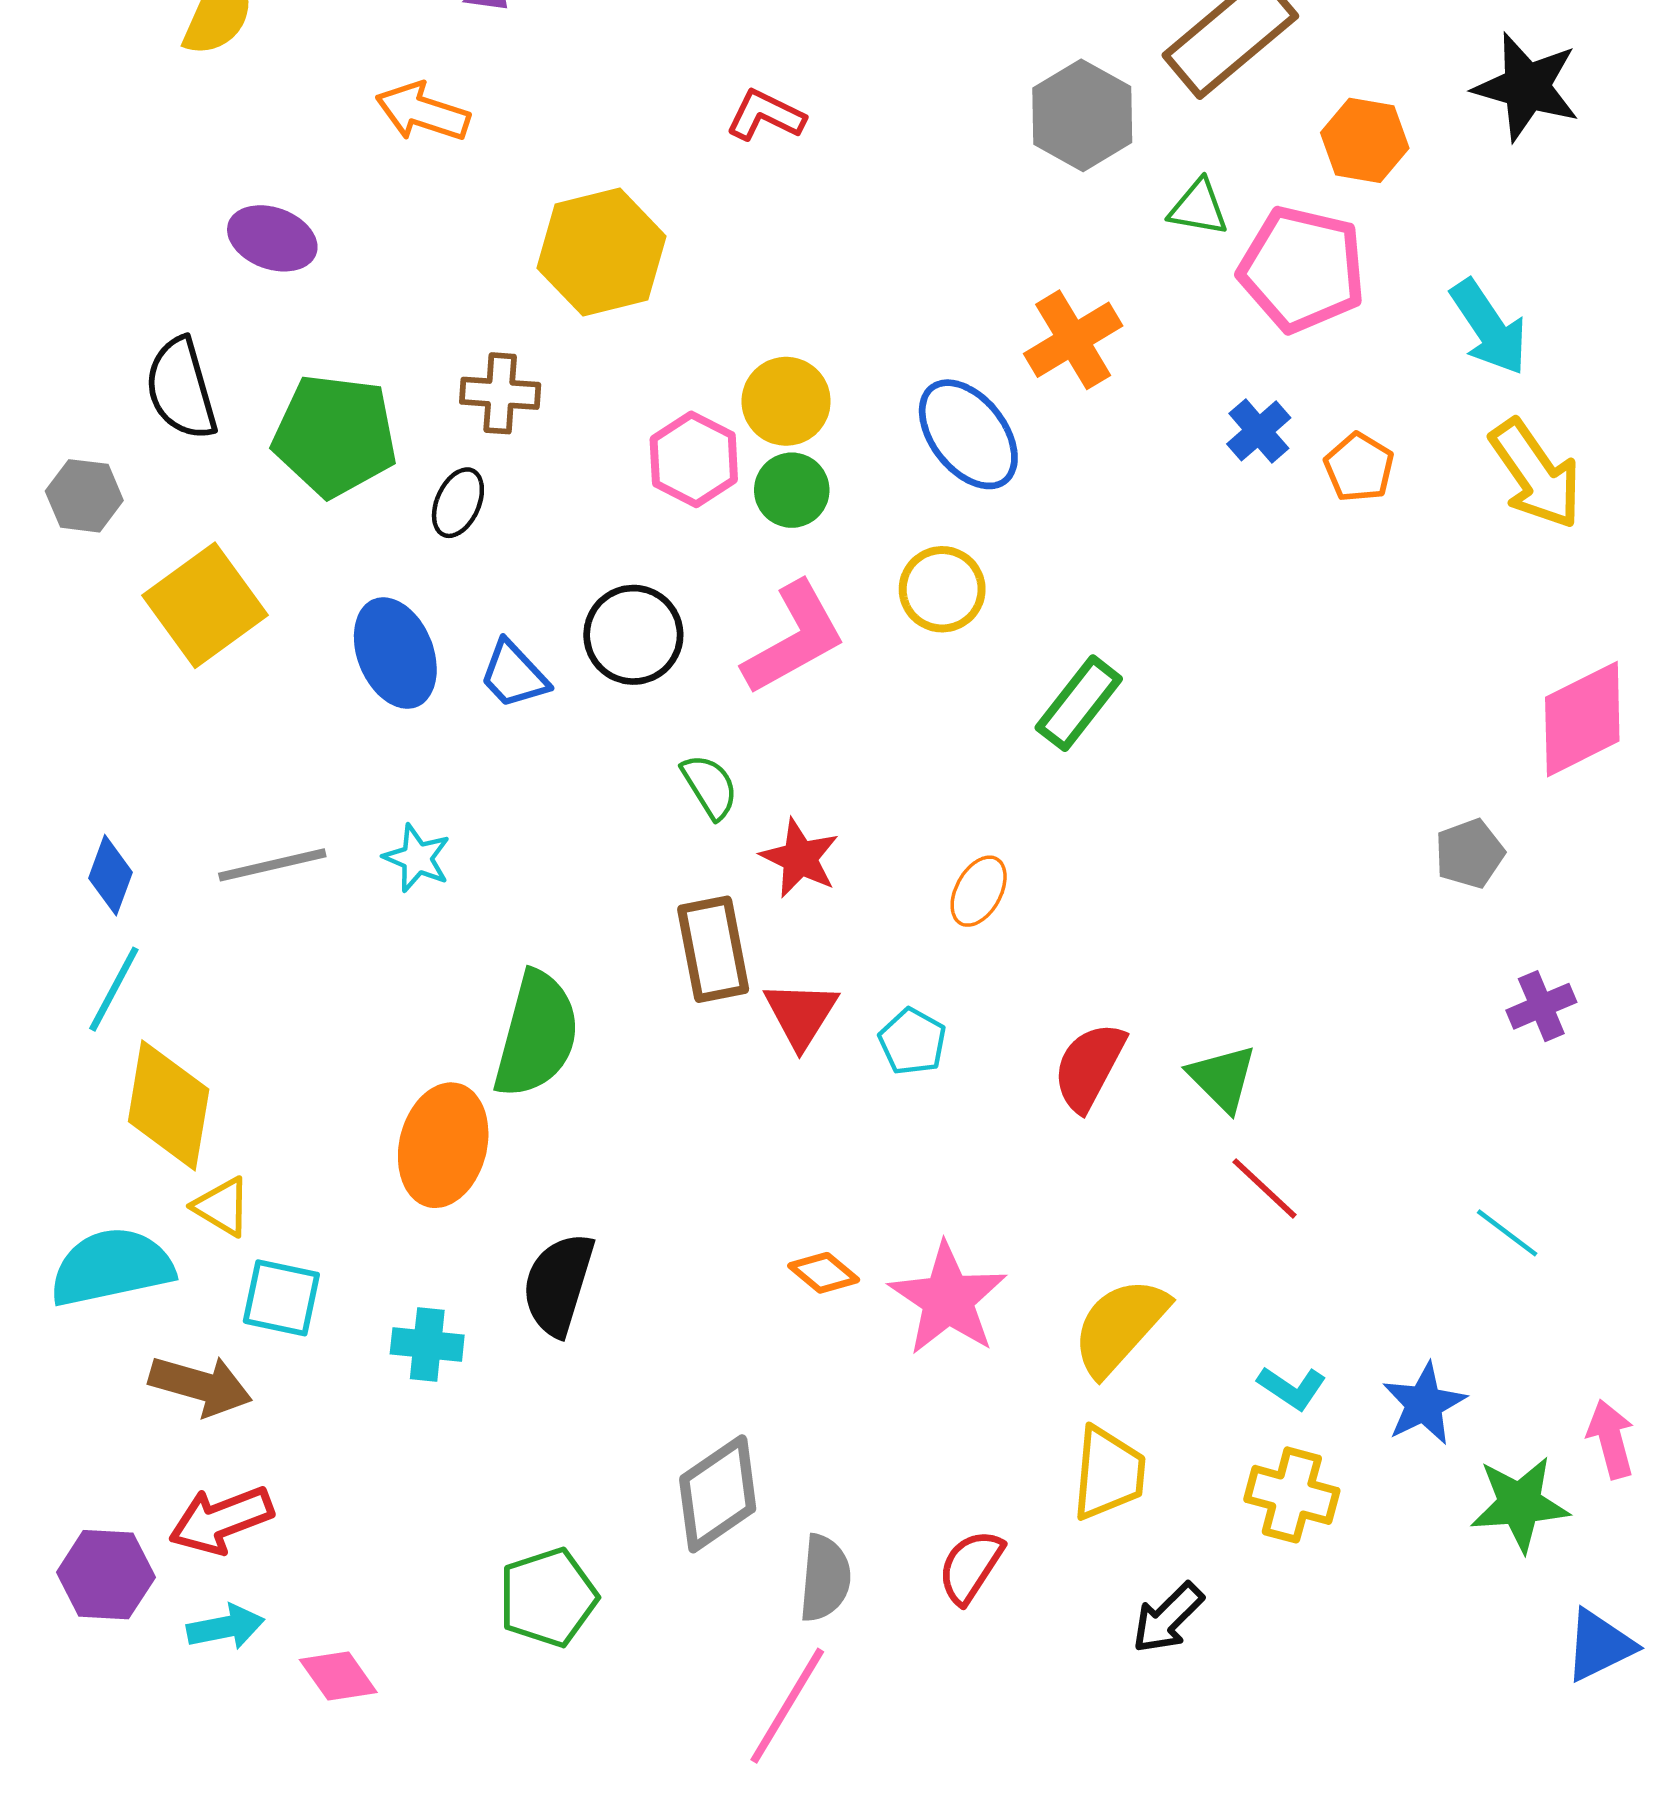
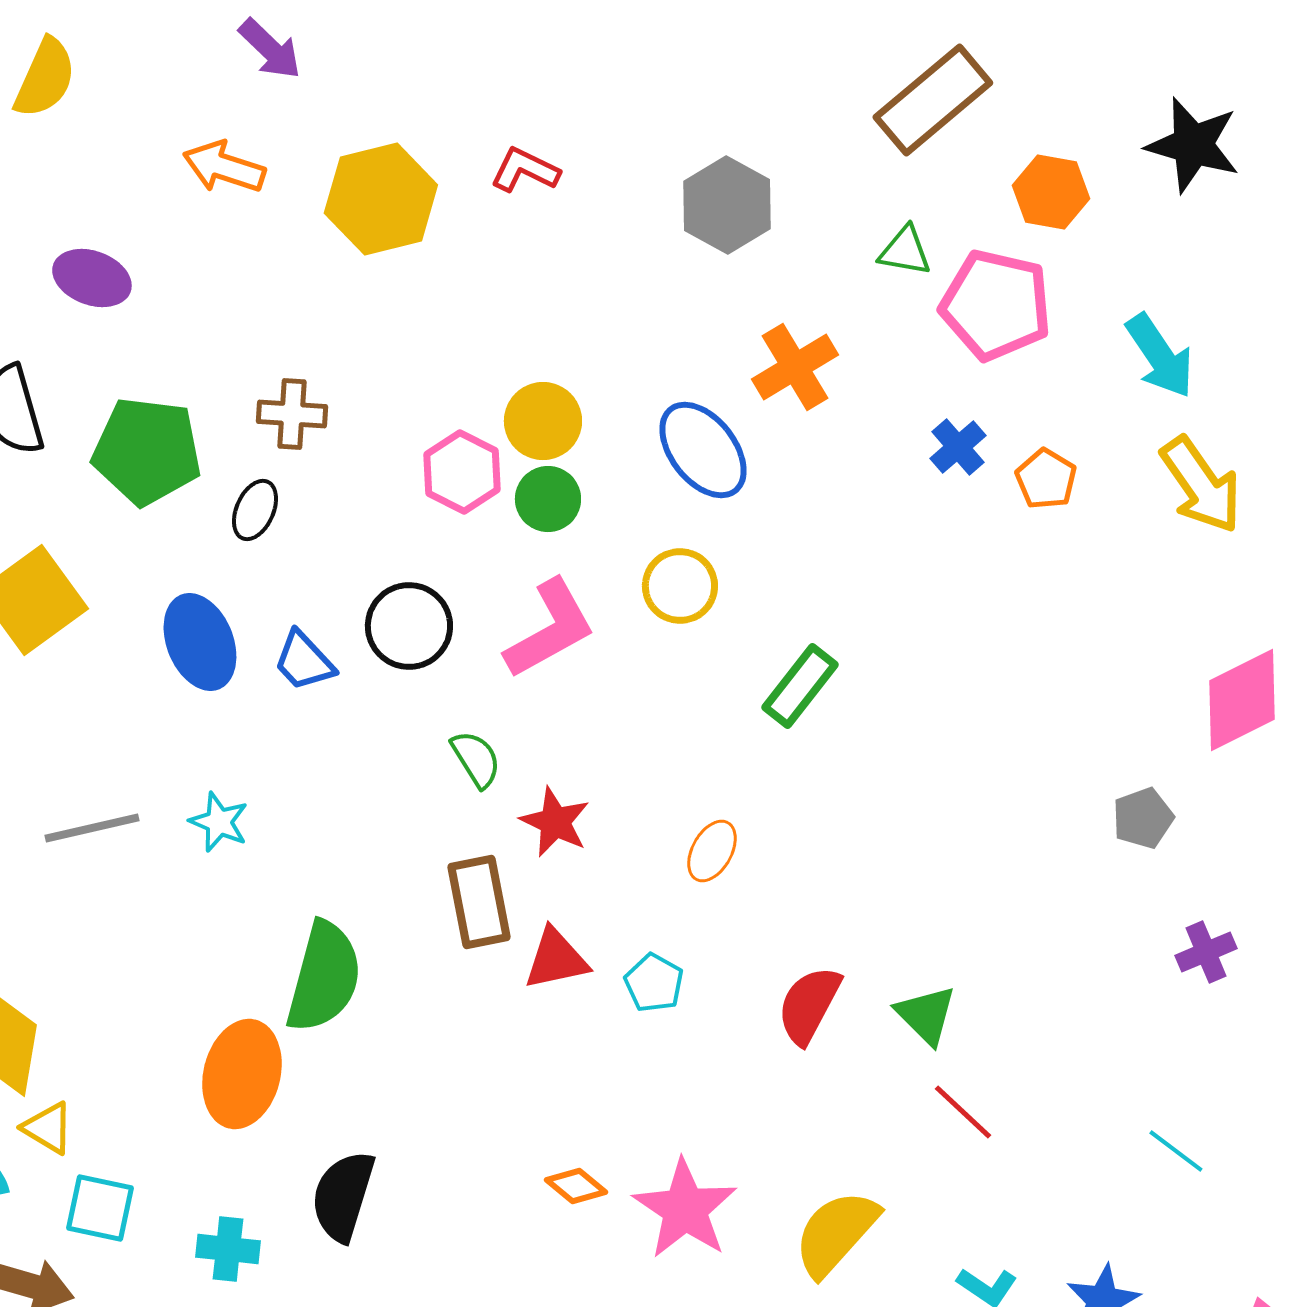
gray hexagon: (1082, 115) -> (727, 205), moved
yellow hexagon: (602, 252) -> (381, 199), moved
red triangle: (801, 1014) -> (556, 959), turned 46

